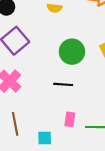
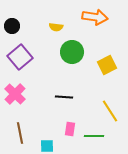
green circle: (72, 52) -> (72, 52), moved

